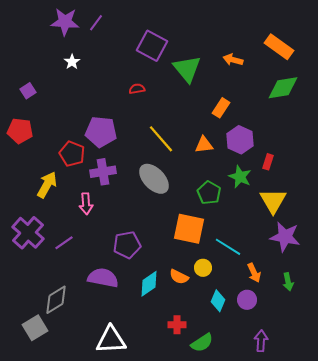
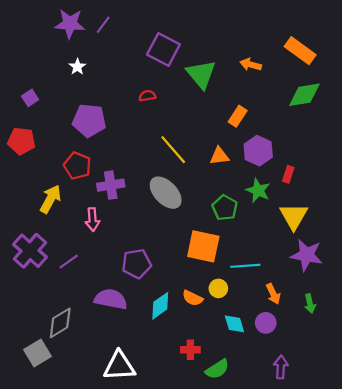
purple pentagon: (101, 132) -> (89, 121), moved
cyan line: (228, 247) -> (245, 266), turned -36
cyan diamond: (218, 301) -> (234, 324), turned -40

